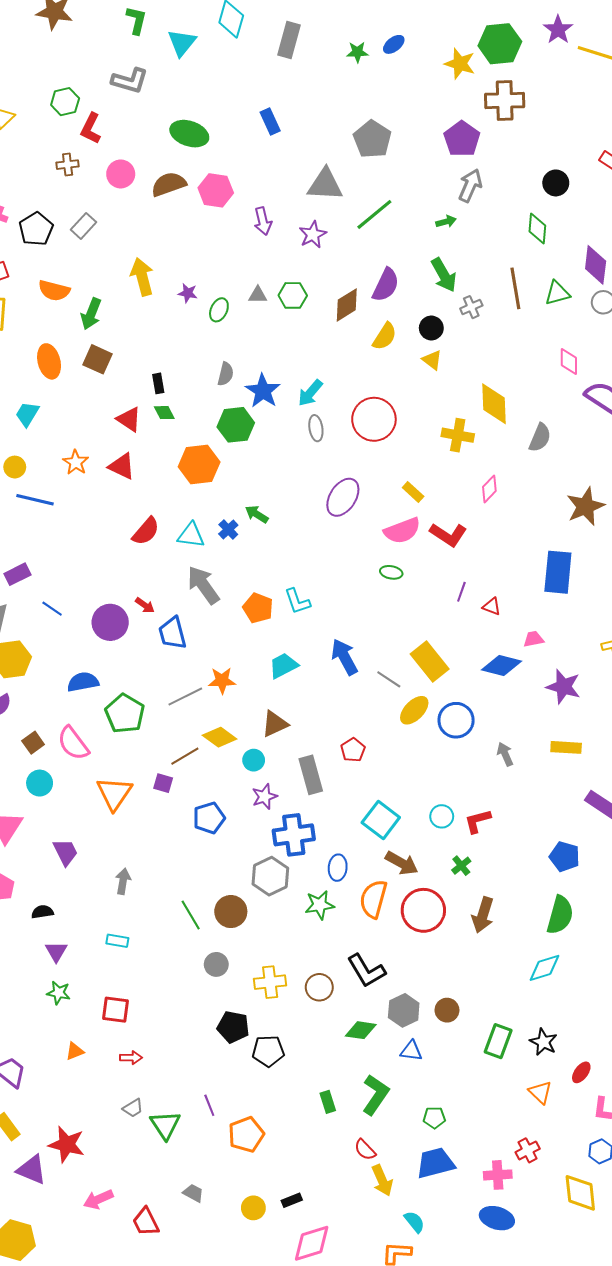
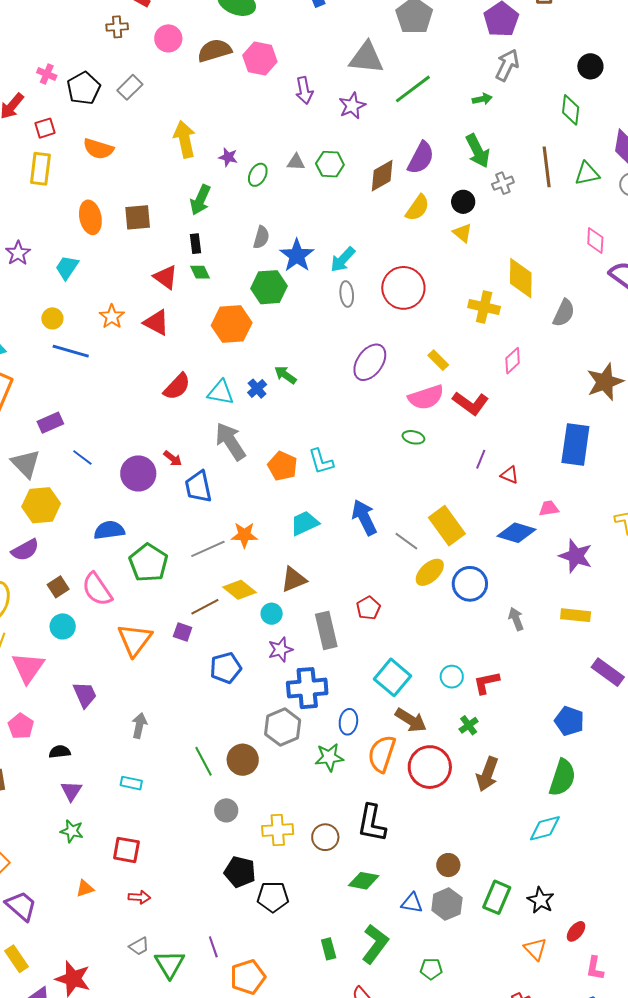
green arrow: (91, 314) -> (200, 200), moved
brown square: (97, 359) -> (138, 217), turned -32
black L-shape: (366, 971) -> (372, 823), turned 39
gray hexagon: (404, 1010) -> (447, 904), moved

